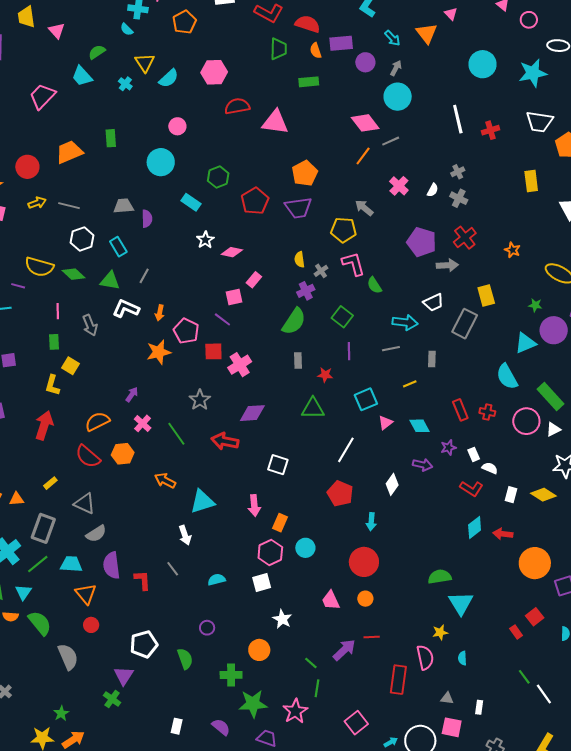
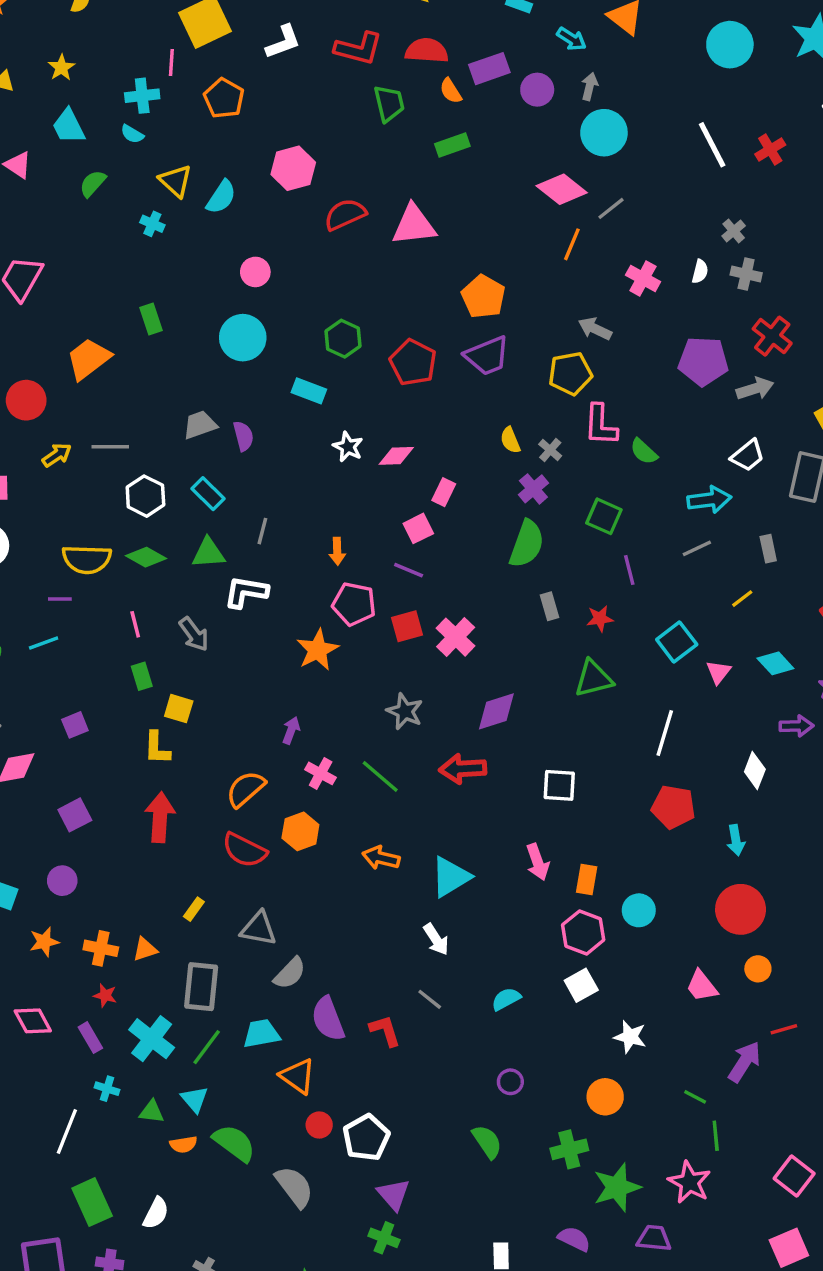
cyan trapezoid: (82, 76) -> (69, 126), moved, turned 30
pink L-shape: (353, 264) -> (601, 425), turned -148
orange arrow: (160, 313) -> (337, 551), moved
white pentagon: (144, 644) -> (366, 1138), moved

